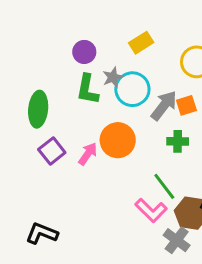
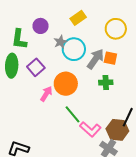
green L-shape: (87, 89) -> (19, 39), moved
orange square: (186, 105) -> (110, 58), turned 32
purple square: (52, 151) -> (36, 67), moved
green line: (164, 186) -> (72, 114), moved

